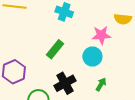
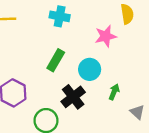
yellow semicircle: (123, 19) -> (127, 14), turned -96
cyan circle: (92, 57) -> (90, 69), moved

